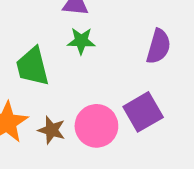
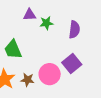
green star: (81, 41) -> (46, 23), moved

